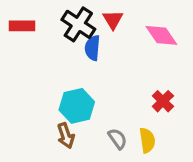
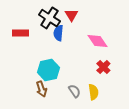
red rectangle: (22, 26) -> (20, 33), moved
pink diamond: (161, 35) -> (97, 41), moved

